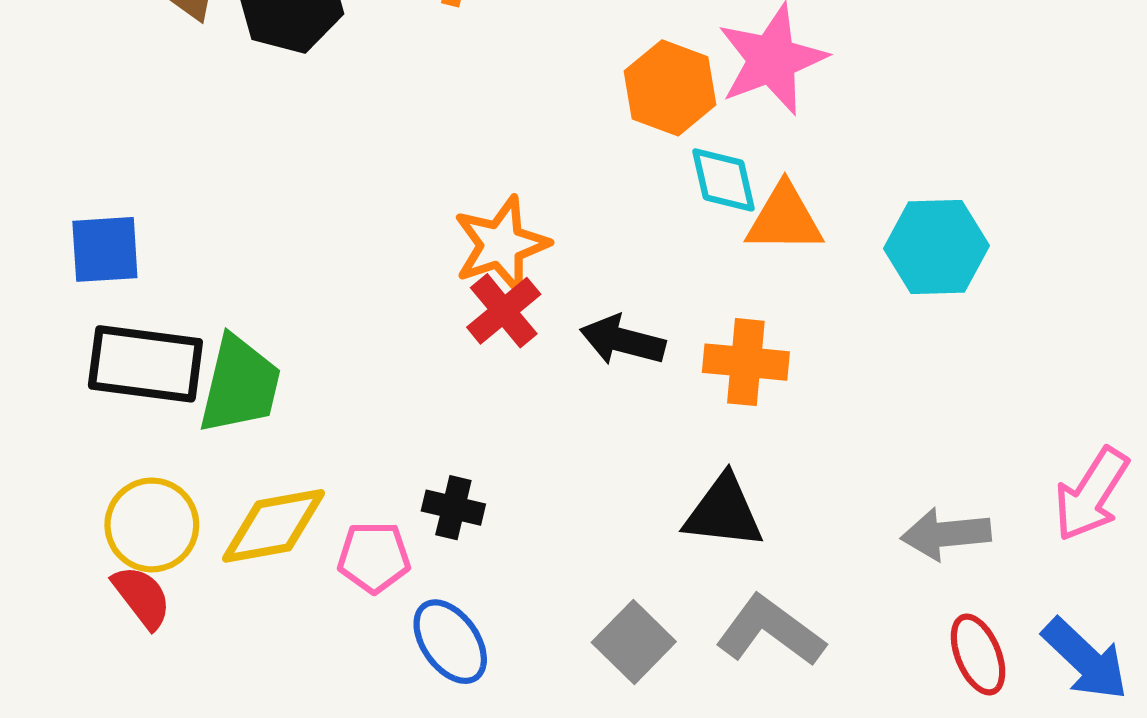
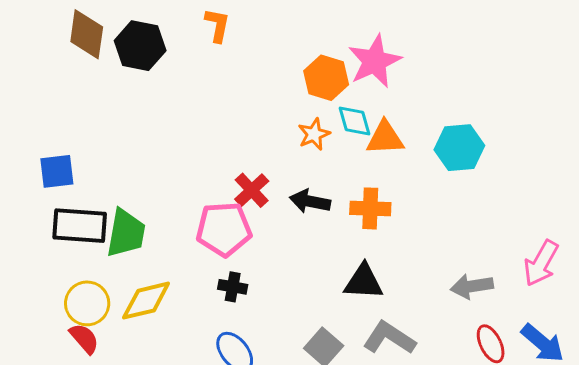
orange star: (501, 245) -> (314, 134), moved, size x0.7
pink pentagon: (374, 557) -> (224, 229), moved, size x1.6

